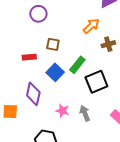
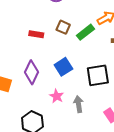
green rectangle: (77, 65) -> (86, 32), moved
blue square: (55, 72) -> (63, 67), moved

